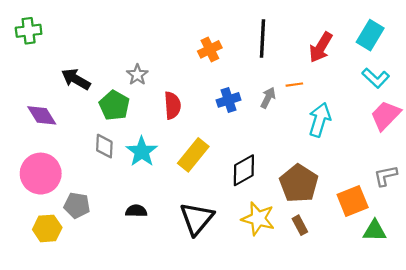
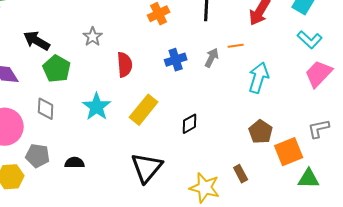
green pentagon: (114, 105) -> (57, 69), moved
gray diamond: (104, 146) -> (46, 109), moved
black diamond: (244, 170) -> (190, 124), size x0.7
brown pentagon: (299, 183) -> (261, 132), moved, size x0.7
black semicircle: (136, 211) -> (75, 163), moved
yellow star: (258, 219) -> (205, 188), moved

